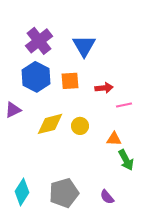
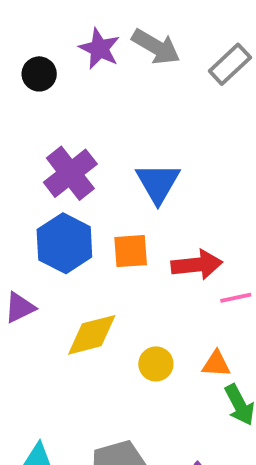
red arrow: (104, 88) -> (197, 265), size x1.4
yellow circle: (80, 126) -> (156, 364), moved

